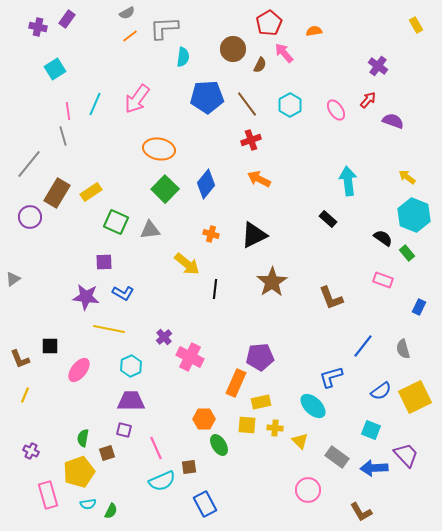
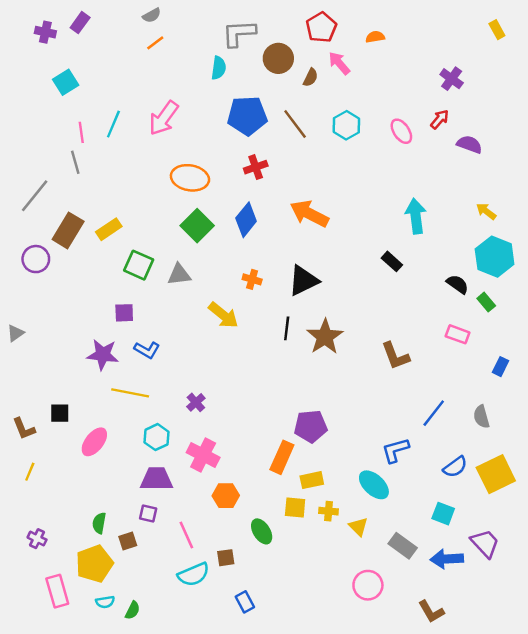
gray L-shape: (164, 28) -> (239, 33), moved
red cross: (251, 140) -> (256, 167), moved
orange arrow: (259, 179) -> (309, 214), size x1.4
black line: (215, 289) -> (287, 328), moved
pink cross: (190, 357) -> (203, 455), moved
orange hexagon: (204, 419) -> (226, 496), moved
blue rectangle: (205, 504) -> (245, 602), size x0.7

